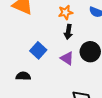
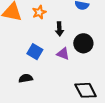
orange star: (65, 12) -> (39, 12), moved

